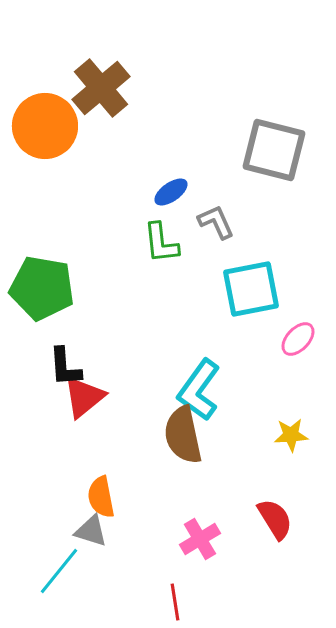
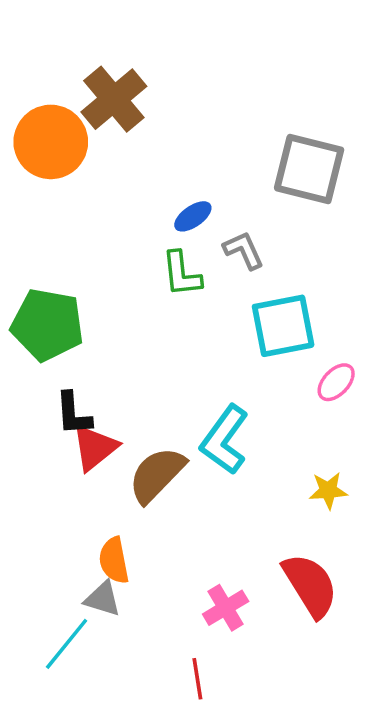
brown semicircle: (183, 435) -> (157, 475), moved, turned 56
red semicircle: (275, 519) -> (310, 585), size x1.4

